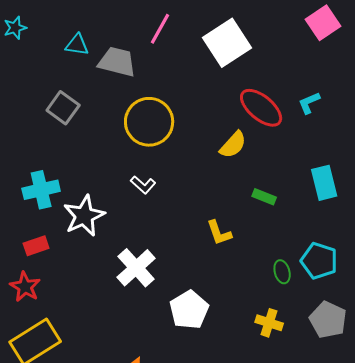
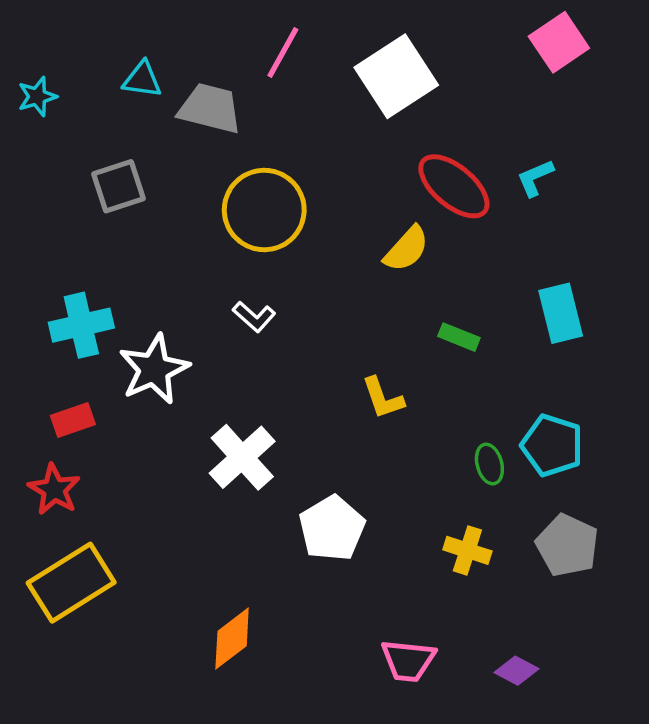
cyan star: (15, 28) -> (37, 97), moved
gray square: (63, 108) -> (119, 186), turned 36

